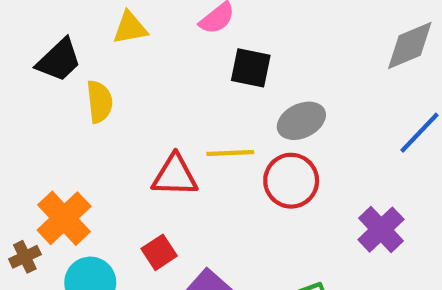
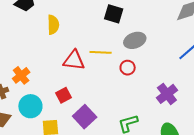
yellow semicircle: (99, 102) -> (53, 25), moved
red circle: (291, 181) -> (128, 68), size x0.6
orange cross: (64, 218) -> (21, 75), size x0.7

